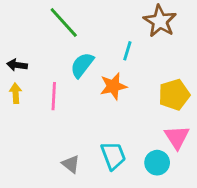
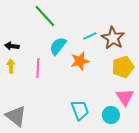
brown star: (160, 21) -> (113, 38), moved
cyan line: (127, 51) -> (90, 36), turned 48
gray triangle: (71, 164) -> (16, 116), moved, size x1.6

